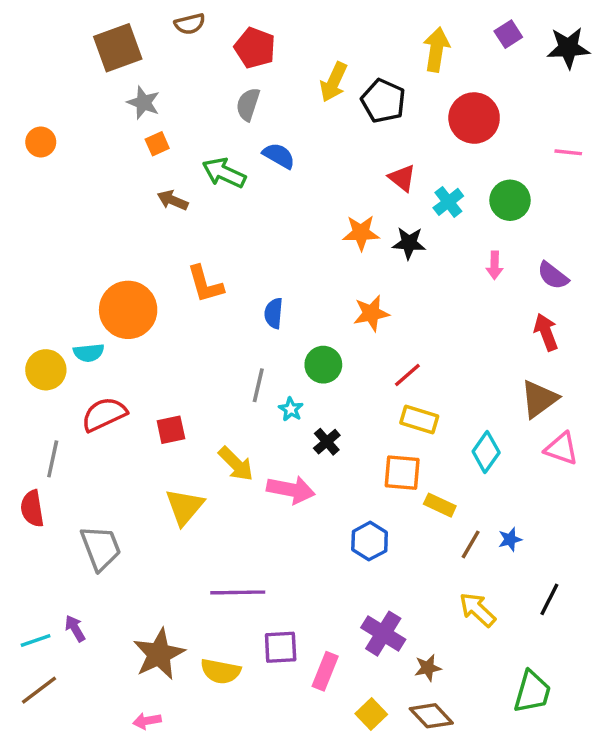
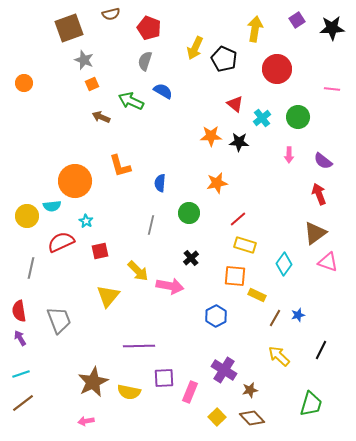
cyan star: (291, 409) -> (86, 221), moved
red semicircle: (32, 509) -> (19, 311), moved
purple arrow: (75, 628) -> (20, 338), moved

